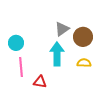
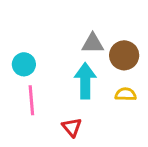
gray triangle: (62, 29) -> (93, 43), turned 35
red triangle: (40, 82) -> (72, 127), moved, turned 40

